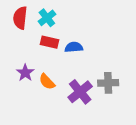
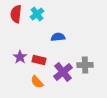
red rectangle: (50, 42) -> (39, 60), moved
orange semicircle: (47, 82) -> (37, 82), moved

